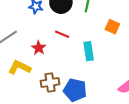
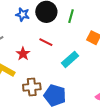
cyan rectangle: (89, 51) -> (70, 59), turned 54

